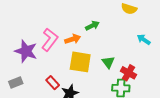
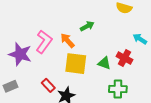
orange arrow: (73, 39) -> (67, 41), turned -112
green triangle: (108, 62) -> (104, 63), turned -32
red cross: (128, 73) -> (124, 58), moved

